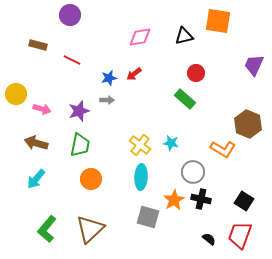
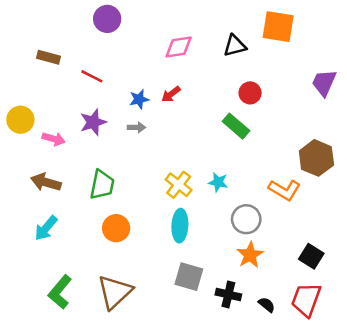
purple circle: (70, 15) -> (107, 19), moved
purple star: (79, 111) -> (93, 122), moved
black cross: (201, 199) -> (228, 294), moved
orange star: (174, 200) -> (250, 255), moved

